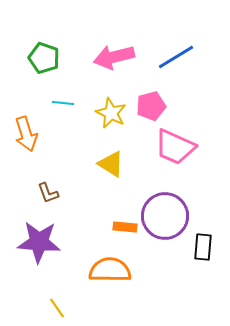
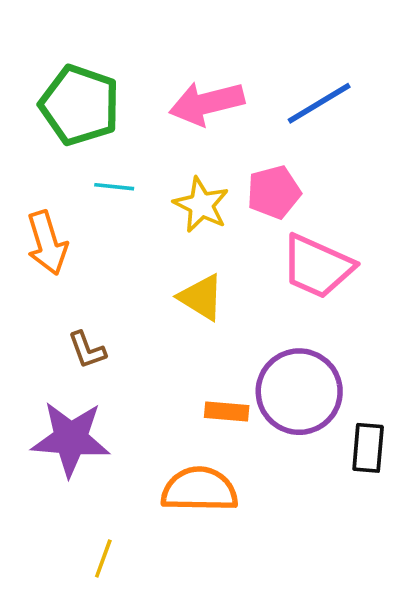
green pentagon: (44, 58) -> (80, 105), size x1.4
yellow line: (57, 308) -> (103, 558), turned 55

